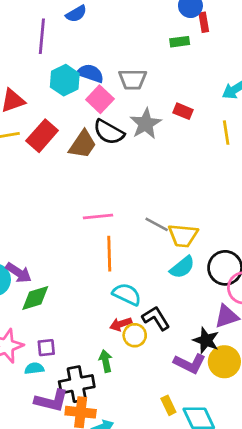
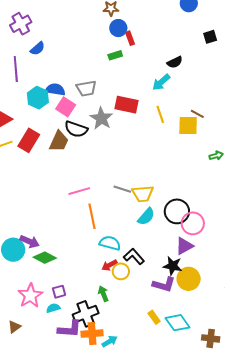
red rectangle: (183, 111) -> (127, 105), size x1.6
green diamond: (35, 298) -> (45, 258), turned 55

